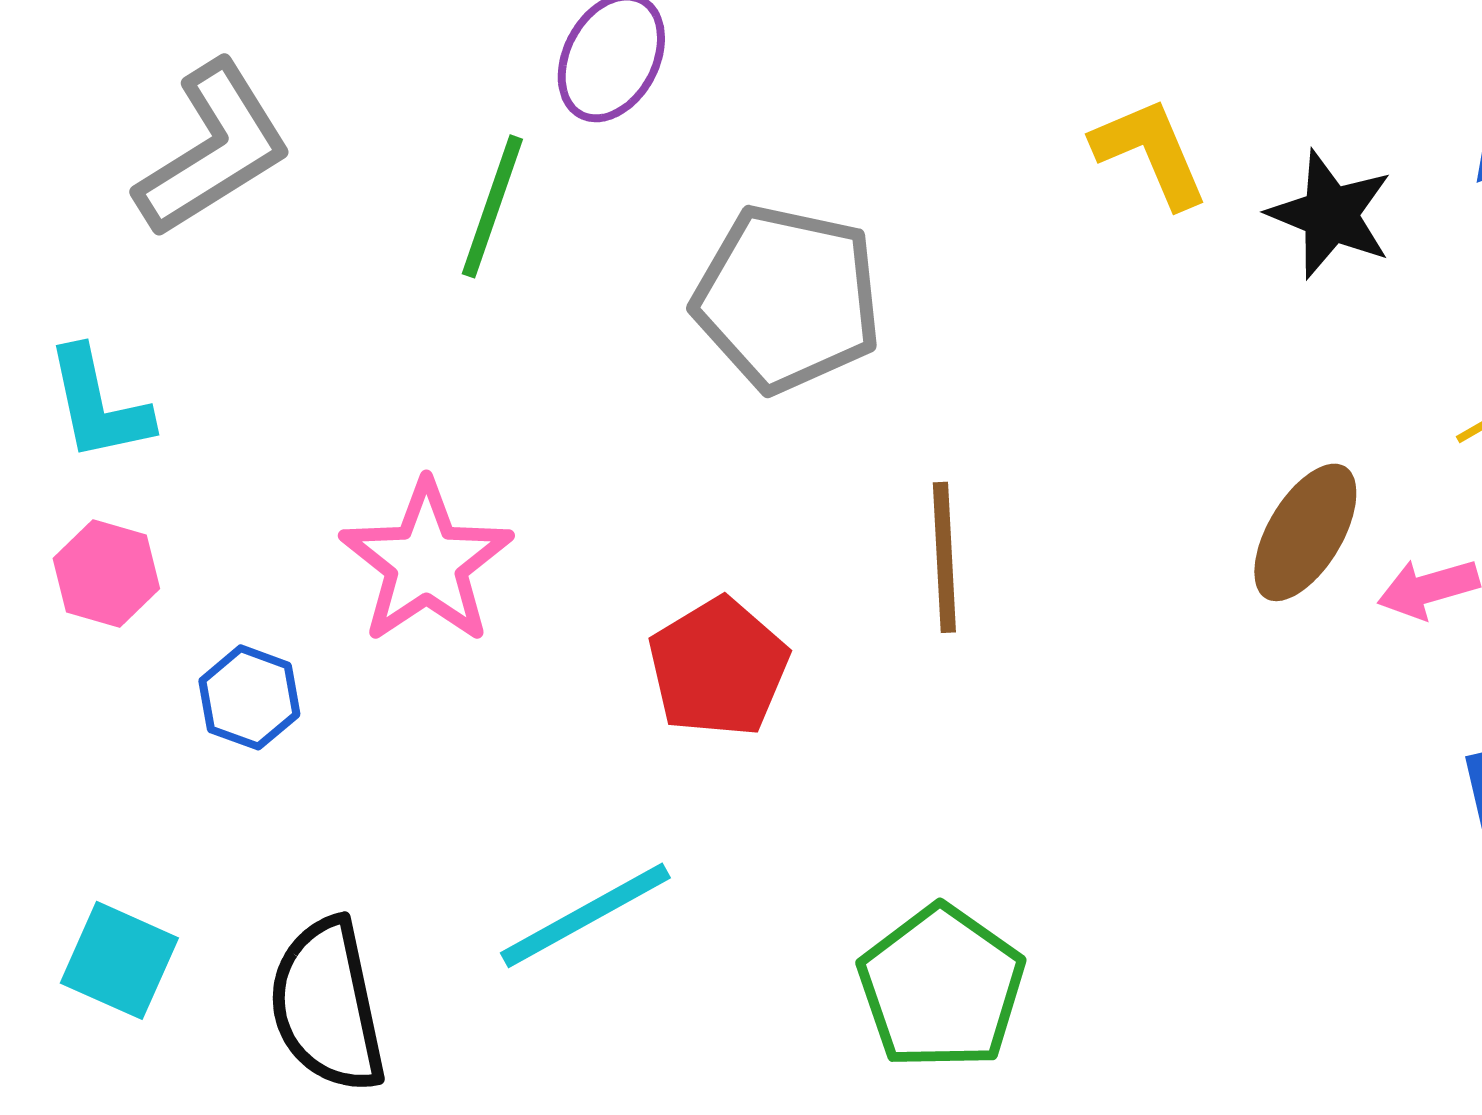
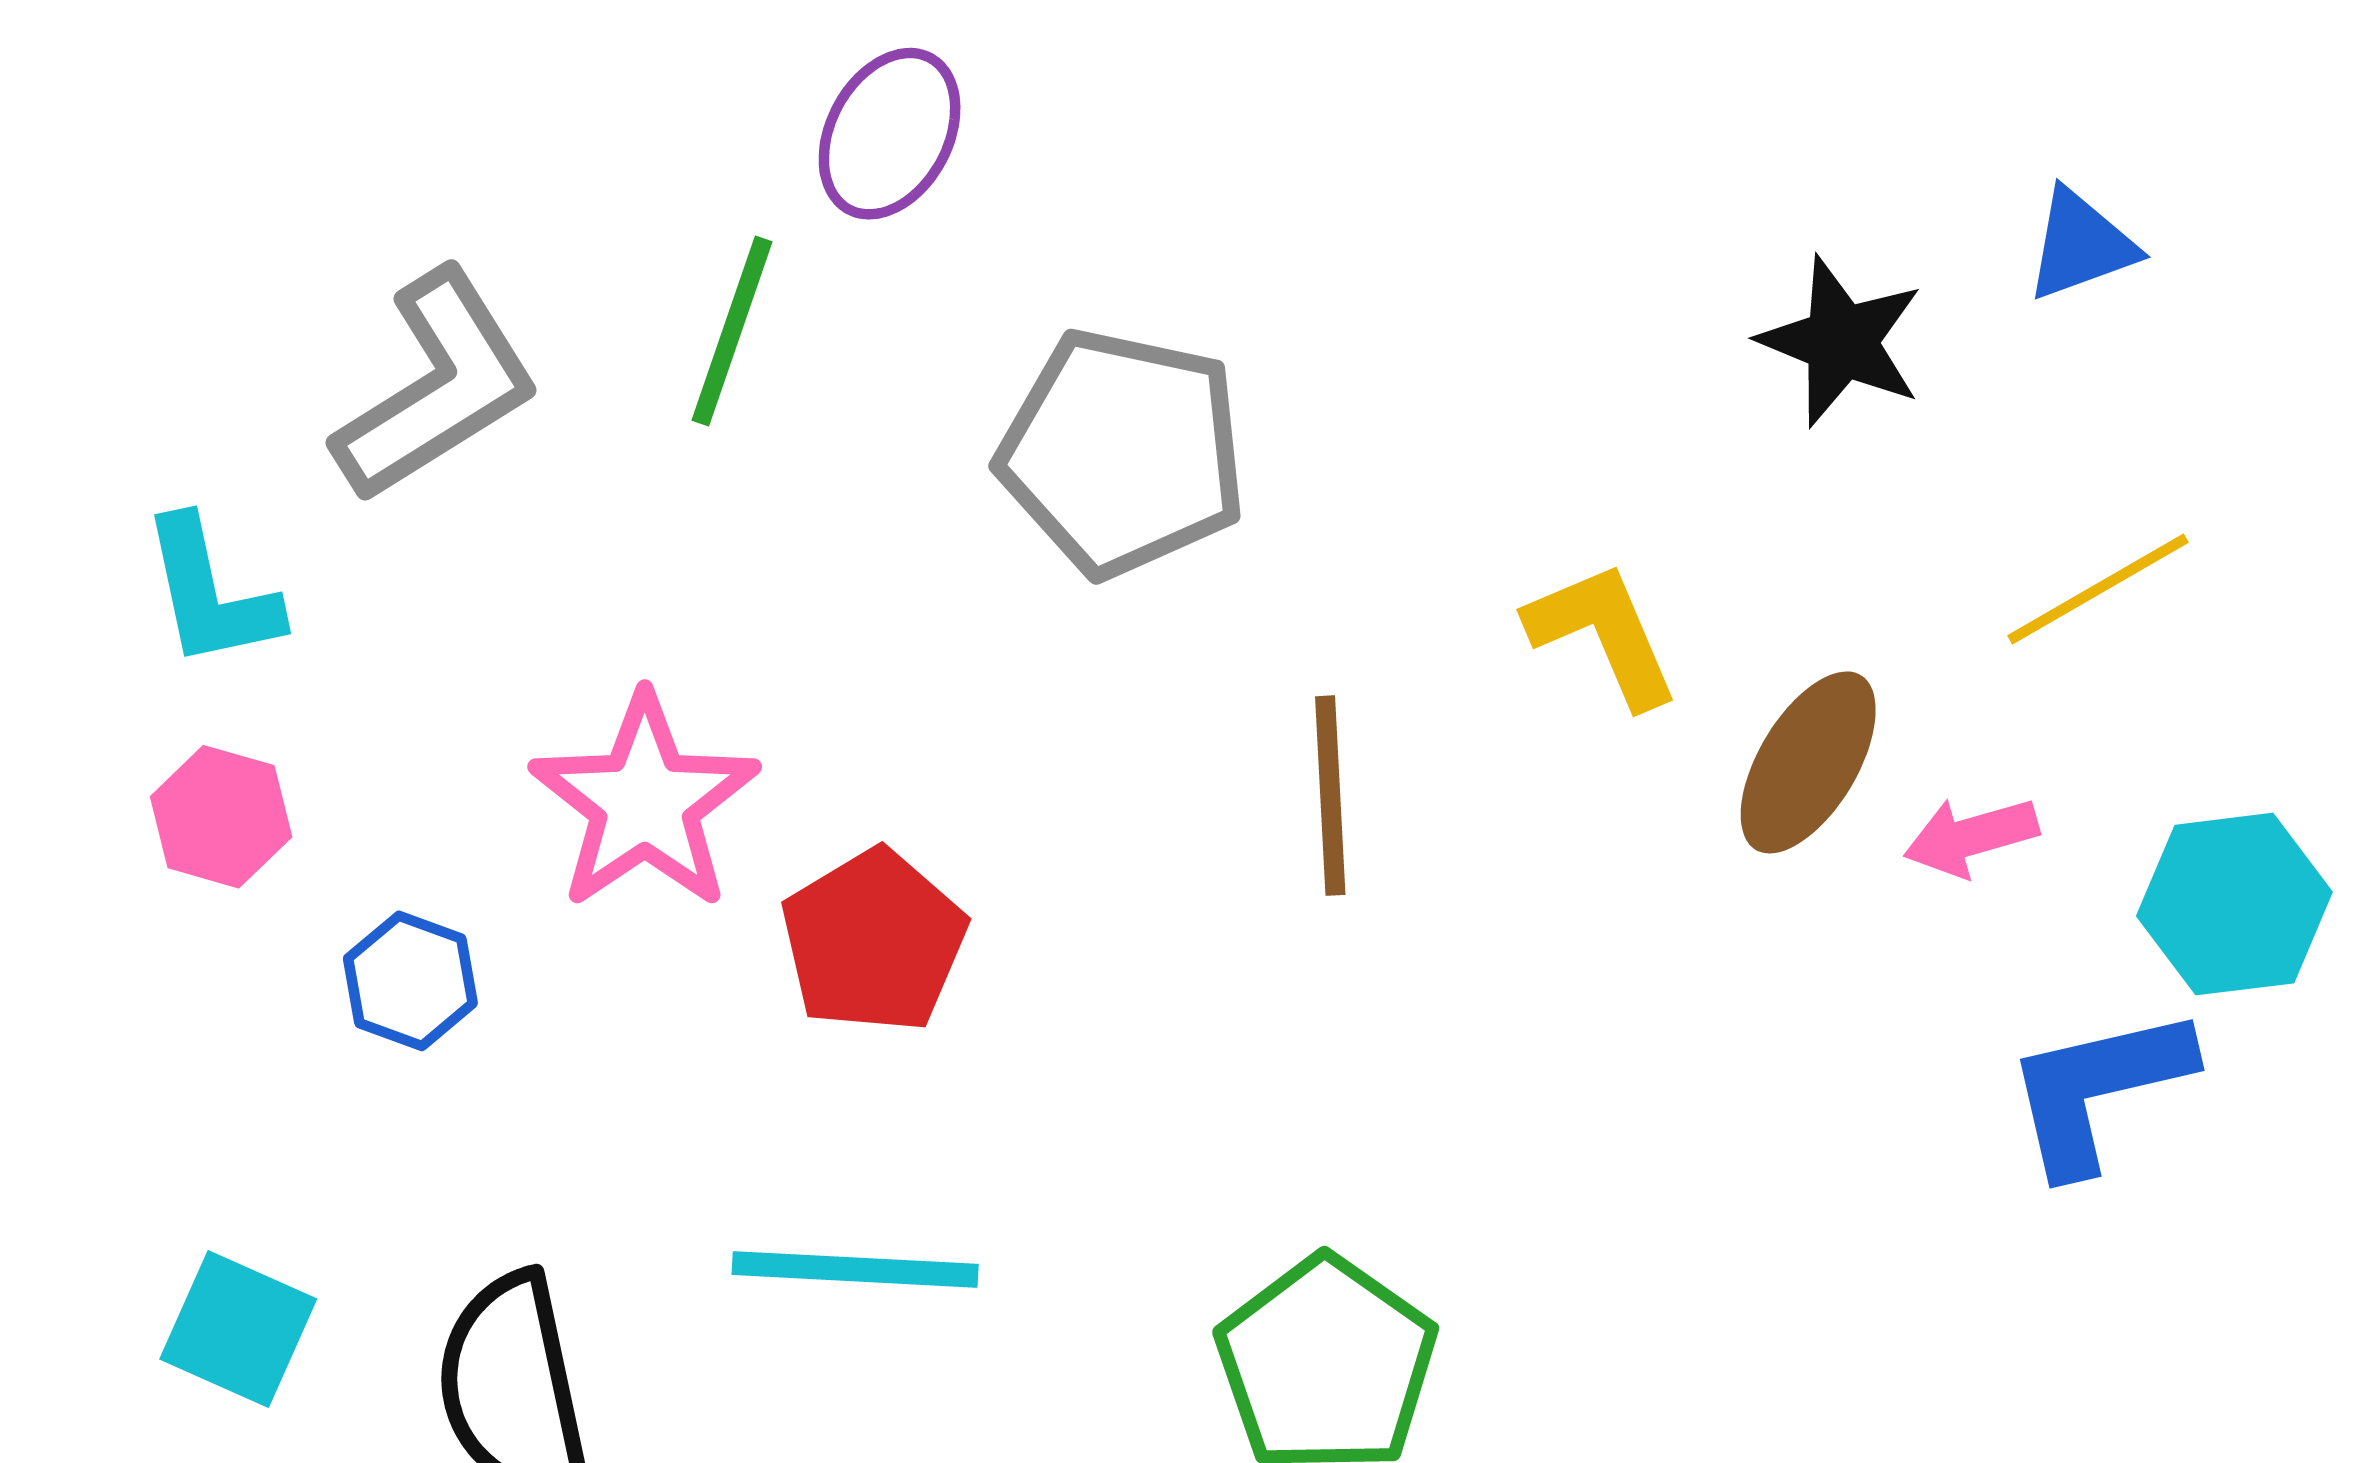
gray L-shape: (213, 149) -> (437, 387), moved
yellow L-shape: (1150, 152) -> (1603, 634), moved
red pentagon: (718, 667) -> (874, 941), moved
cyan line: (585, 915) -> (855, 1269), turned 32

